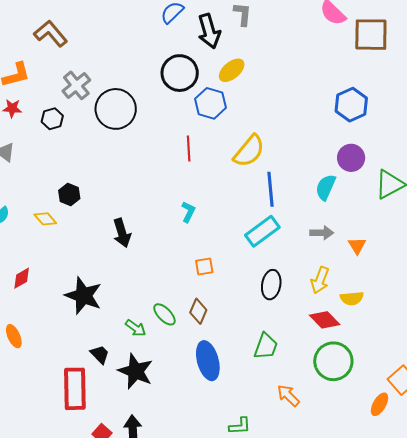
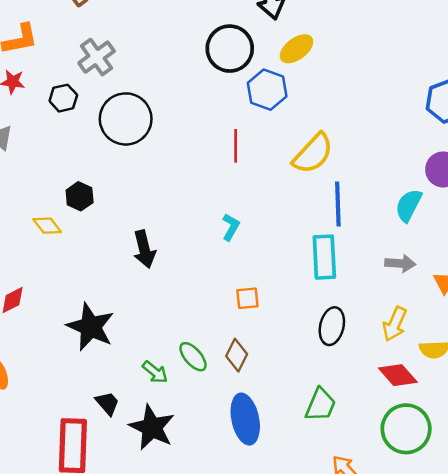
black circle: (116, 109) -> (126, 119), moved
cyan rectangle: (262, 231) -> (324, 257), turned -60

